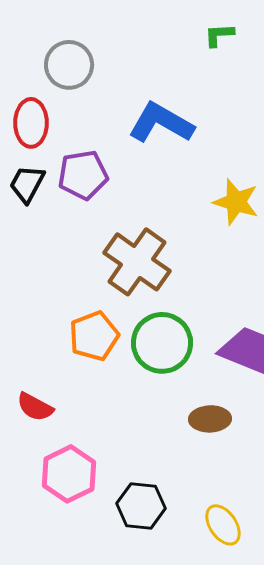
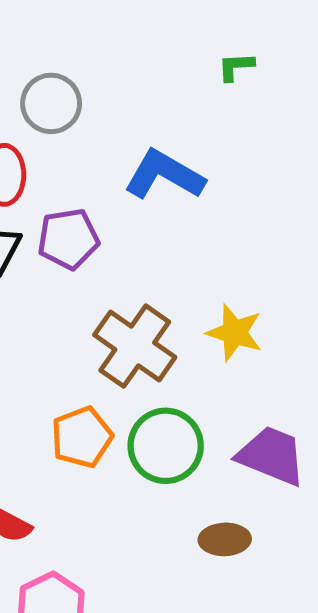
yellow star: (236, 202) -> (235, 333), moved

